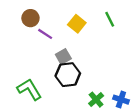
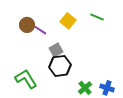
brown circle: (30, 18) -> (27, 25), moved
green line: (110, 19) -> (97, 17), turned -40

